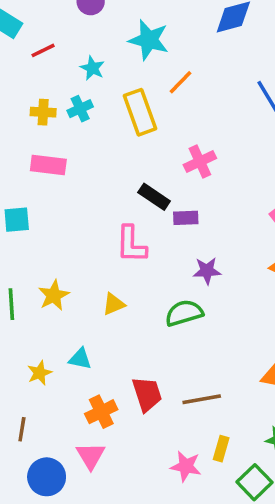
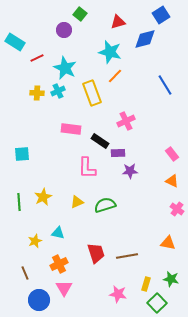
cyan star: (149, 40) -> (110, 52), moved
cyan star: (92, 68) -> (65, 68), size x1.6
pink rectangle: (48, 165) -> (71, 129), moved
purple star: (207, 271) -> (130, 171), moved
green semicircle: (184, 313) -> (105, 205), moved
orange cross: (101, 412) -> (59, 264), moved
brown line: (22, 429) -> (25, 273), turned -32
yellow rectangle: (221, 449) -> (146, 284), moved

